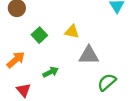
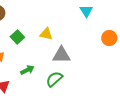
green semicircle: (107, 82) -> (54, 79), moved

